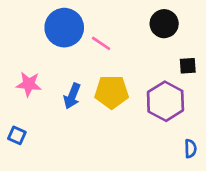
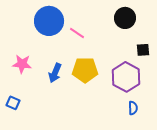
blue semicircle: (190, 149) -> (133, 108), moved

